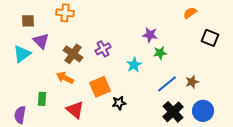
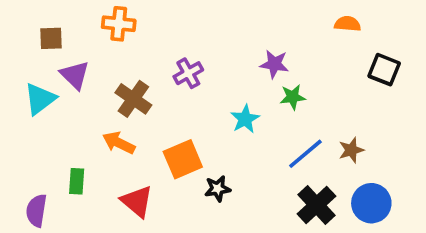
orange semicircle: (190, 13) -> (348, 24), turned 40
purple cross: (103, 49) -> (188, 73), moved

